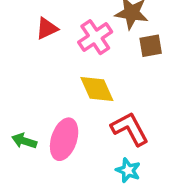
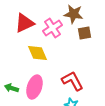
red triangle: (47, 28) -> (24, 23), size x1.5
yellow diamond: (97, 89) -> (37, 53), moved

